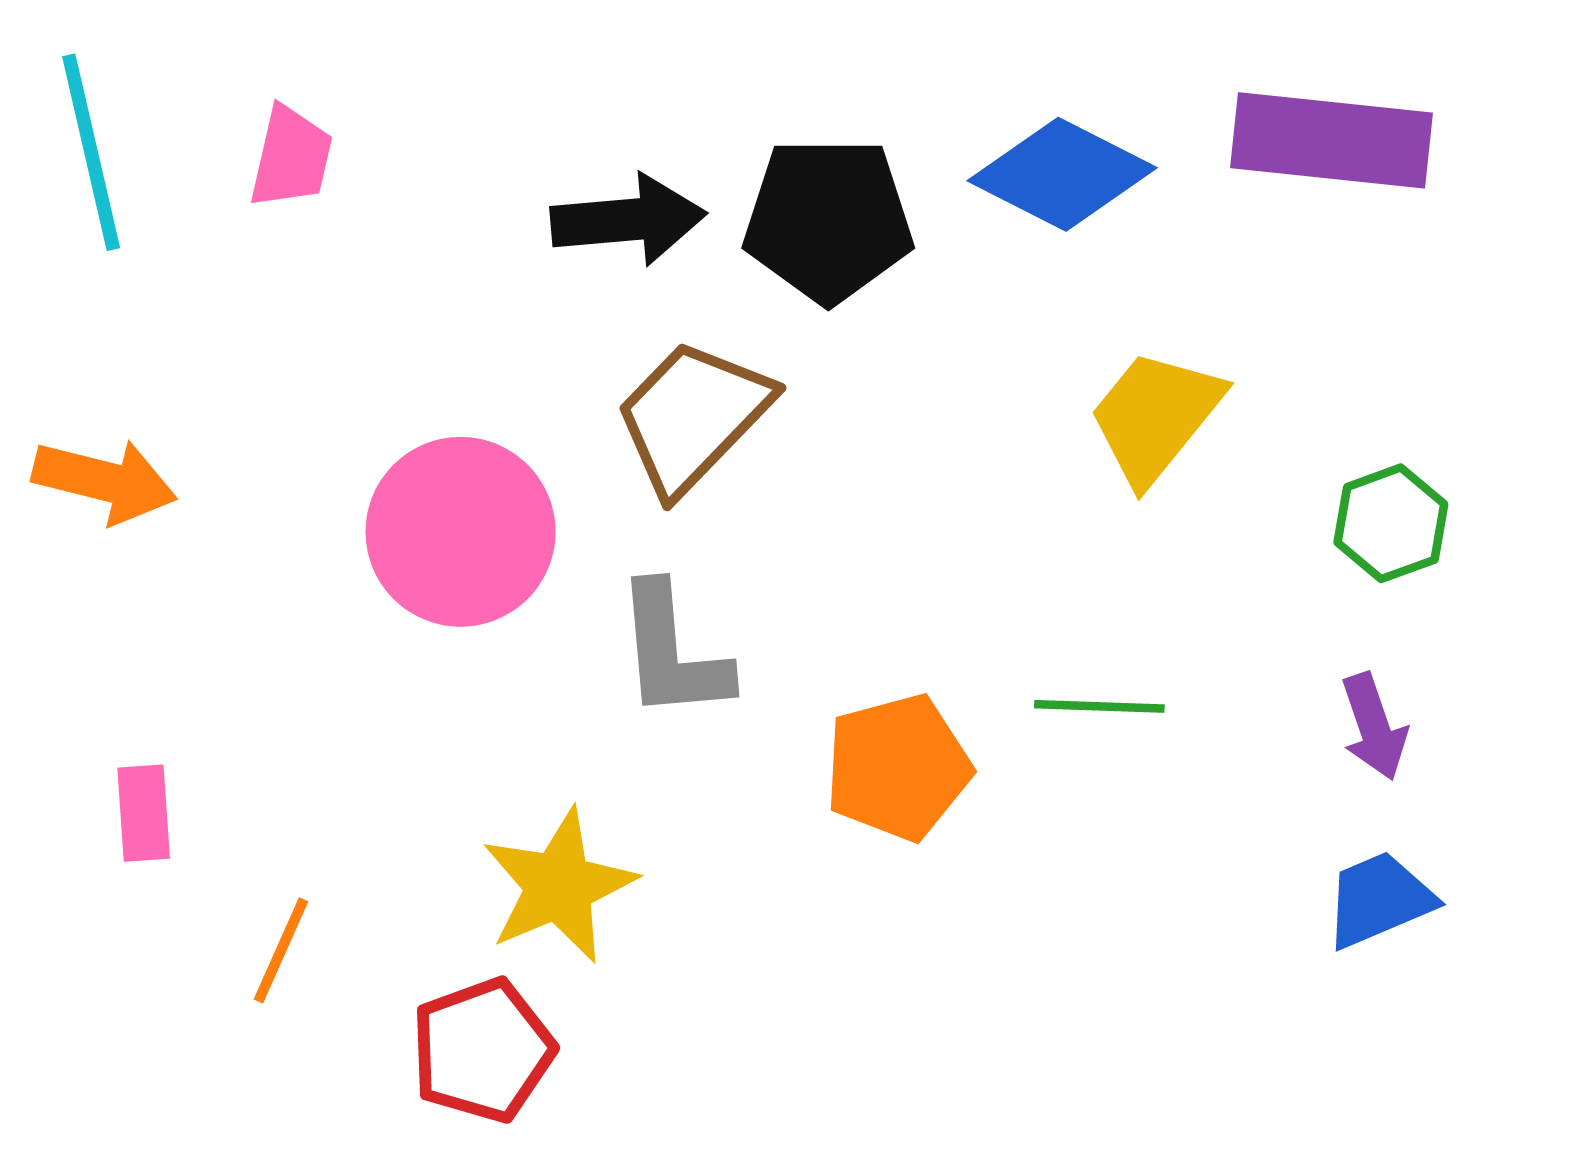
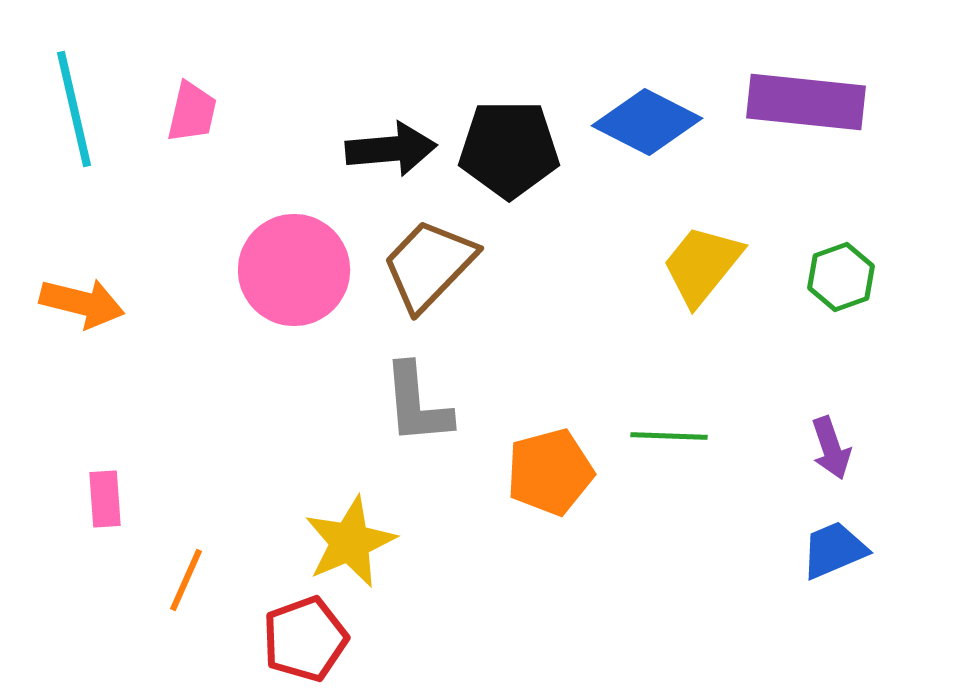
green hexagon: (1391, 523) -> (841, 277), moved
pink circle: (461, 532) -> (294, 270), moved

